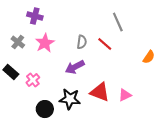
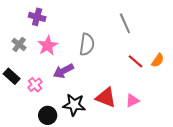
gray semicircle: (82, 42) -> (87, 44), size x1.5
red line: (105, 44) -> (136, 61), moved
purple arrow: (75, 67) -> (64, 71), moved

